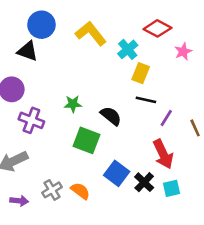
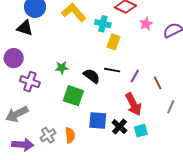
cyan cross: (128, 49) -> (103, 24), turned -35
black line: (146, 100) -> (112, 70), moved
blue square: (117, 173) -> (98, 121), turned -30
orange semicircle: (80, 191) -> (70, 135), turned 49
purple arrow: (19, 201) -> (23, 145), size x1.5

